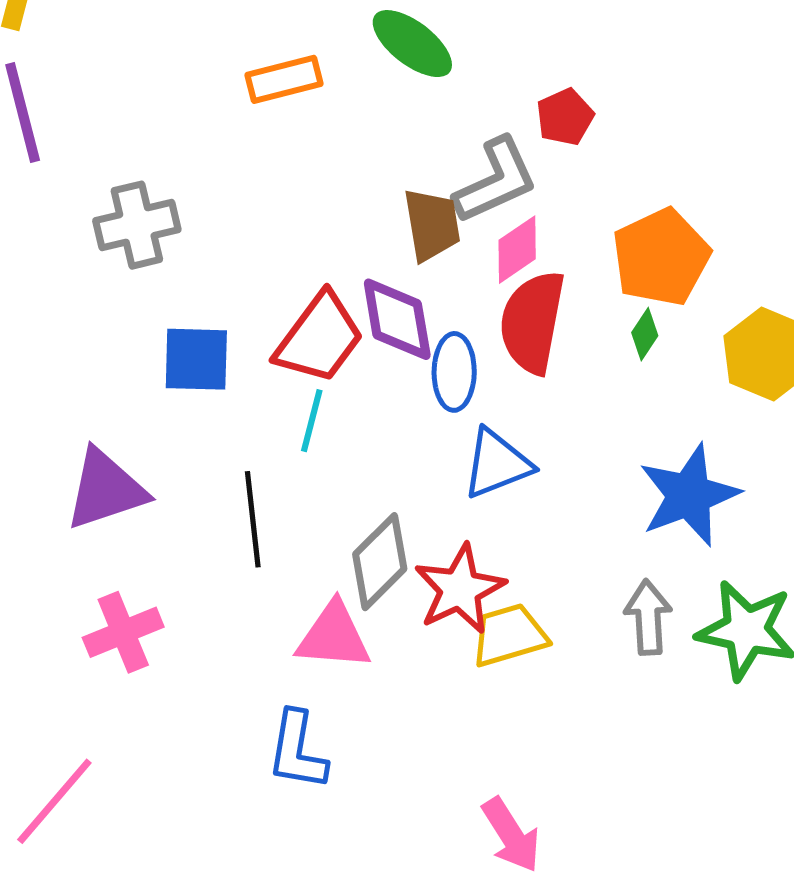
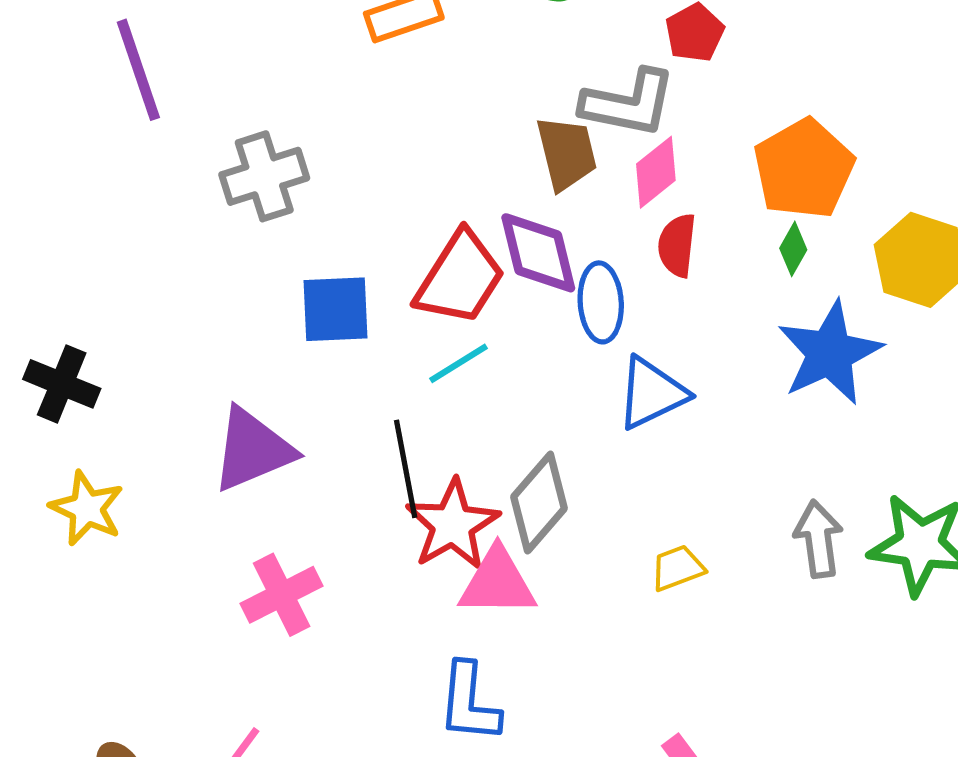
gray L-shape: (496, 181) -> (628, 103), turned 40
red semicircle: (532, 322) -> (677, 245), size x0.6
cyan line: (312, 421) -> (459, 363), turned 48
blue star: (689, 495) -> (830, 353), moved
red star: (460, 589) -> (453, 525), moved
yellow trapezoid: (509, 635) -> (677, 568), size x0.7

